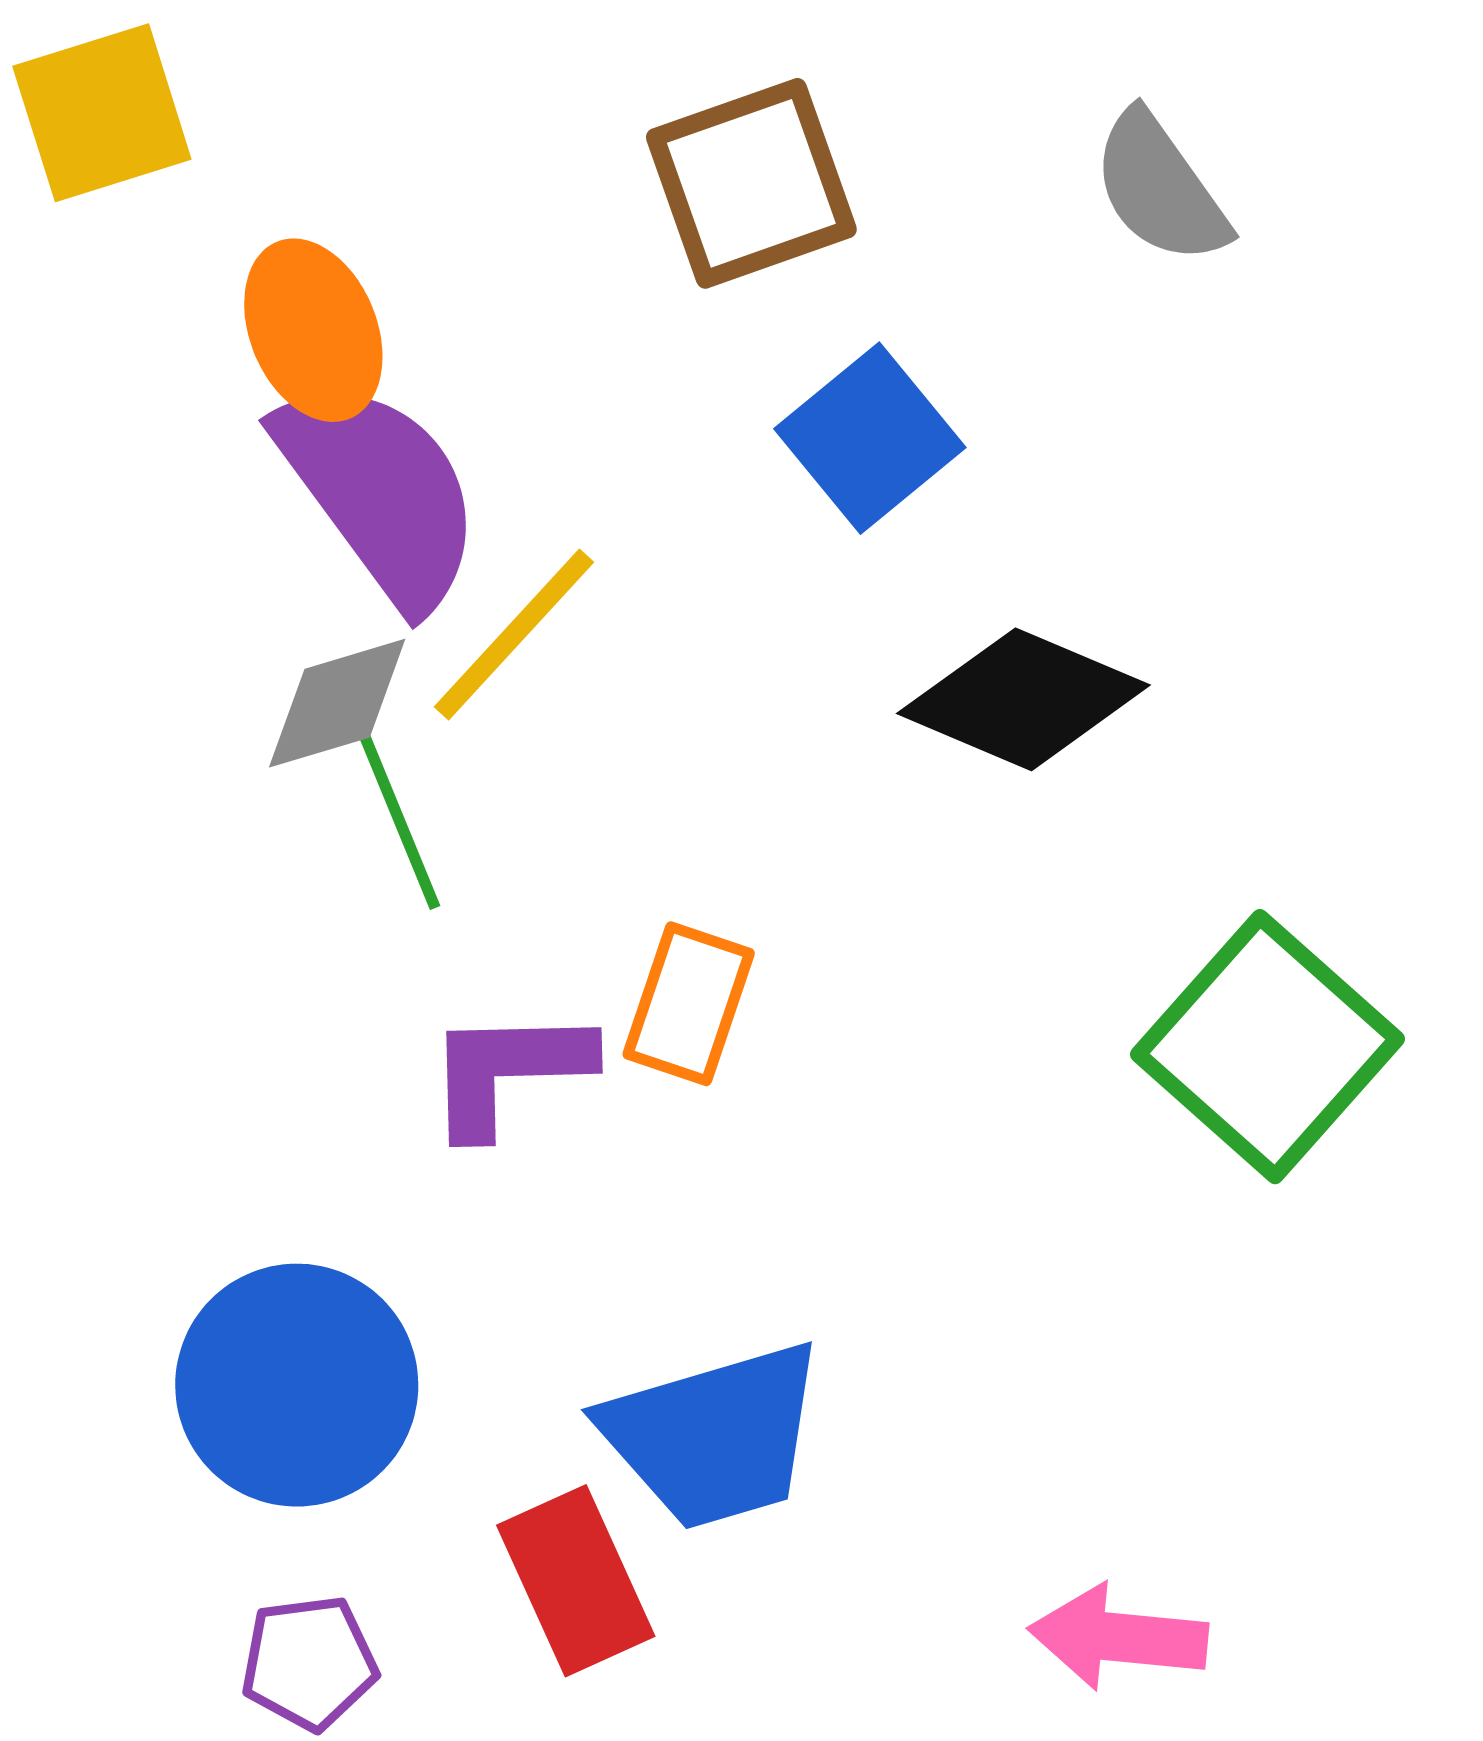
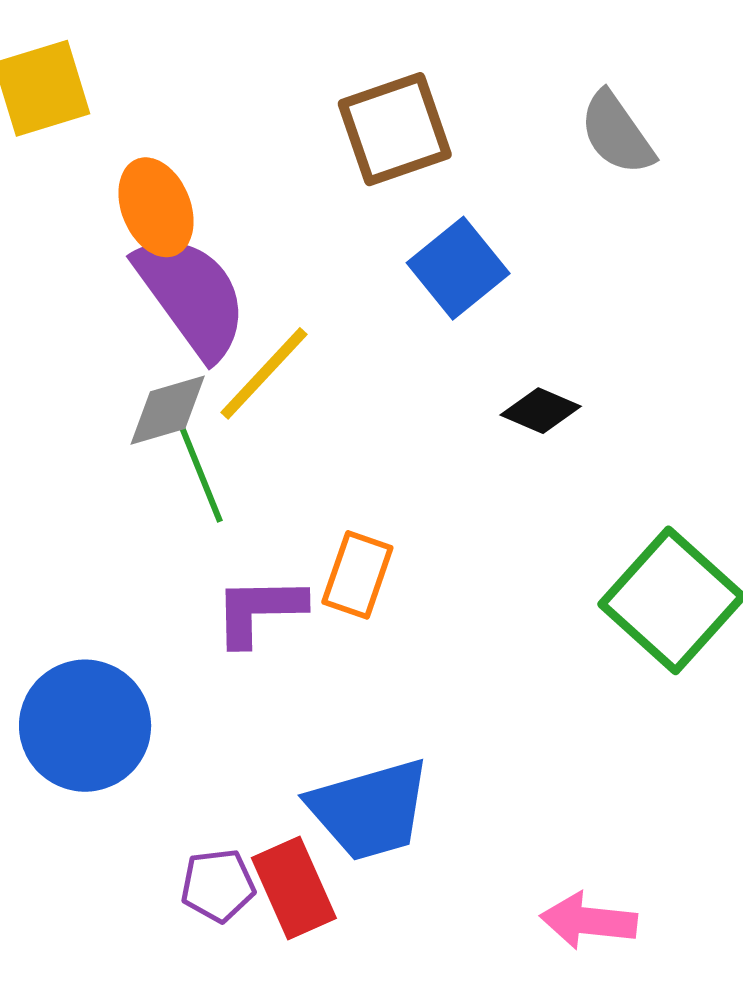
black diamond: (1023, 699) -> (541, 411), size x0.6
blue circle: (297, 1385) -> (85, 726), moved
purple pentagon: (309, 1663) -> (218, 885), moved

